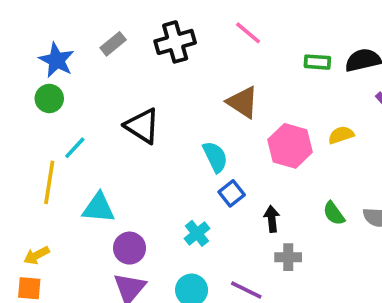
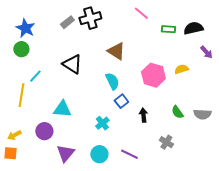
pink line: (248, 33) -> (141, 13), moved
gray rectangle: (113, 44) -> (67, 22), moved
brown triangle: (243, 102) -> (116, 51), moved
cyan triangle: (99, 208) -> (62, 109), moved
purple circle: (130, 248) -> (44, 131), moved
gray cross: (288, 257) -> (166, 142), moved, turned 32

